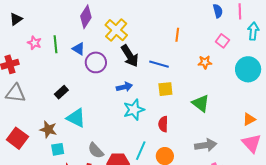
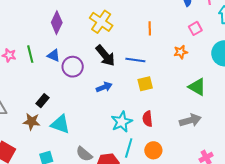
yellow cross: (116, 30) -> (101, 22), moved
pink square: (222, 41) -> (195, 28), turned 32
green triangle: (201, 103) -> (197, 87), moved
cyan star: (134, 110) -> (122, 122), moved
brown star: (48, 129) -> (32, 122), moved
gray arrow: (206, 145) -> (190, 120), moved

